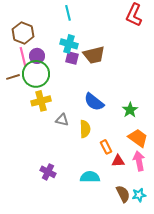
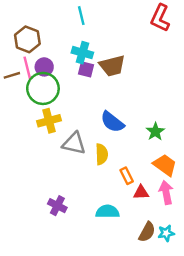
brown line: (13, 77) -> (12, 75), moved
gray triangle: (62, 120) -> (74, 143), size x1.5
brown semicircle: (123, 194) -> (147, 232), turned 54

